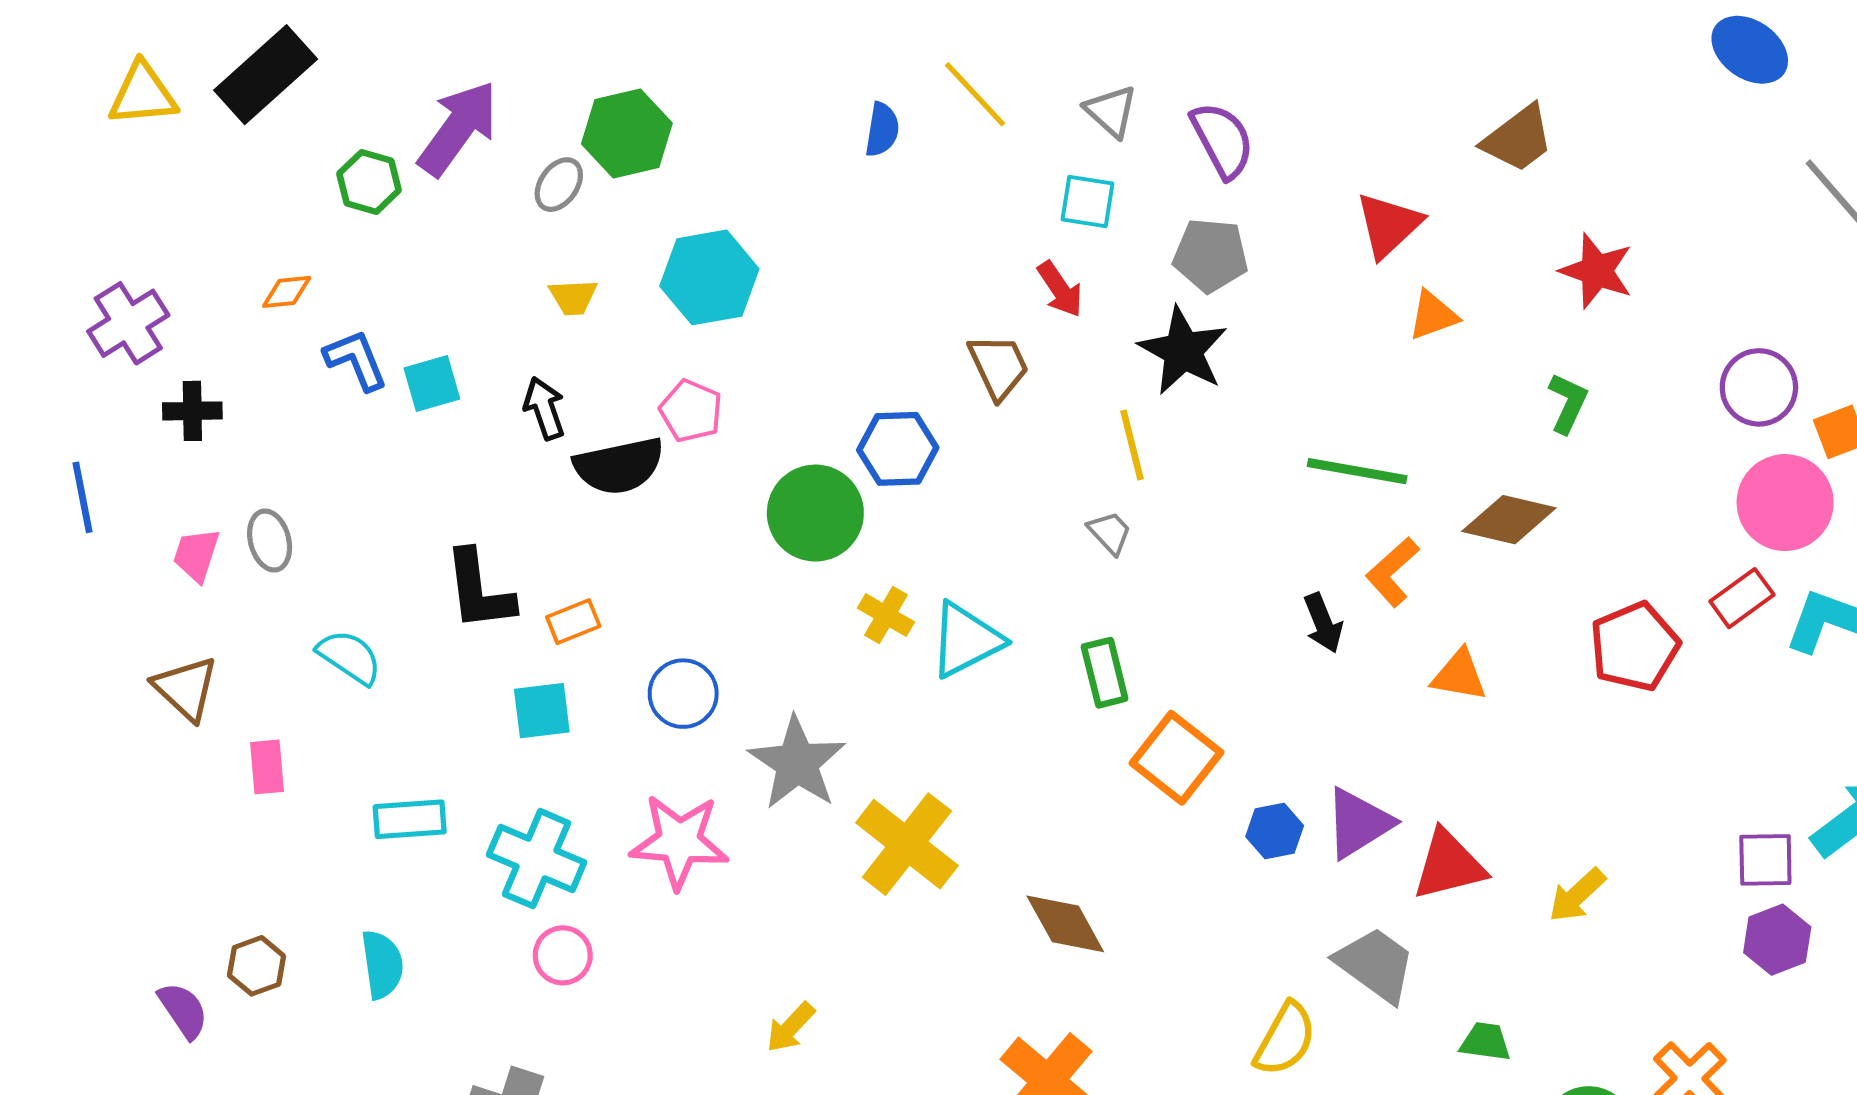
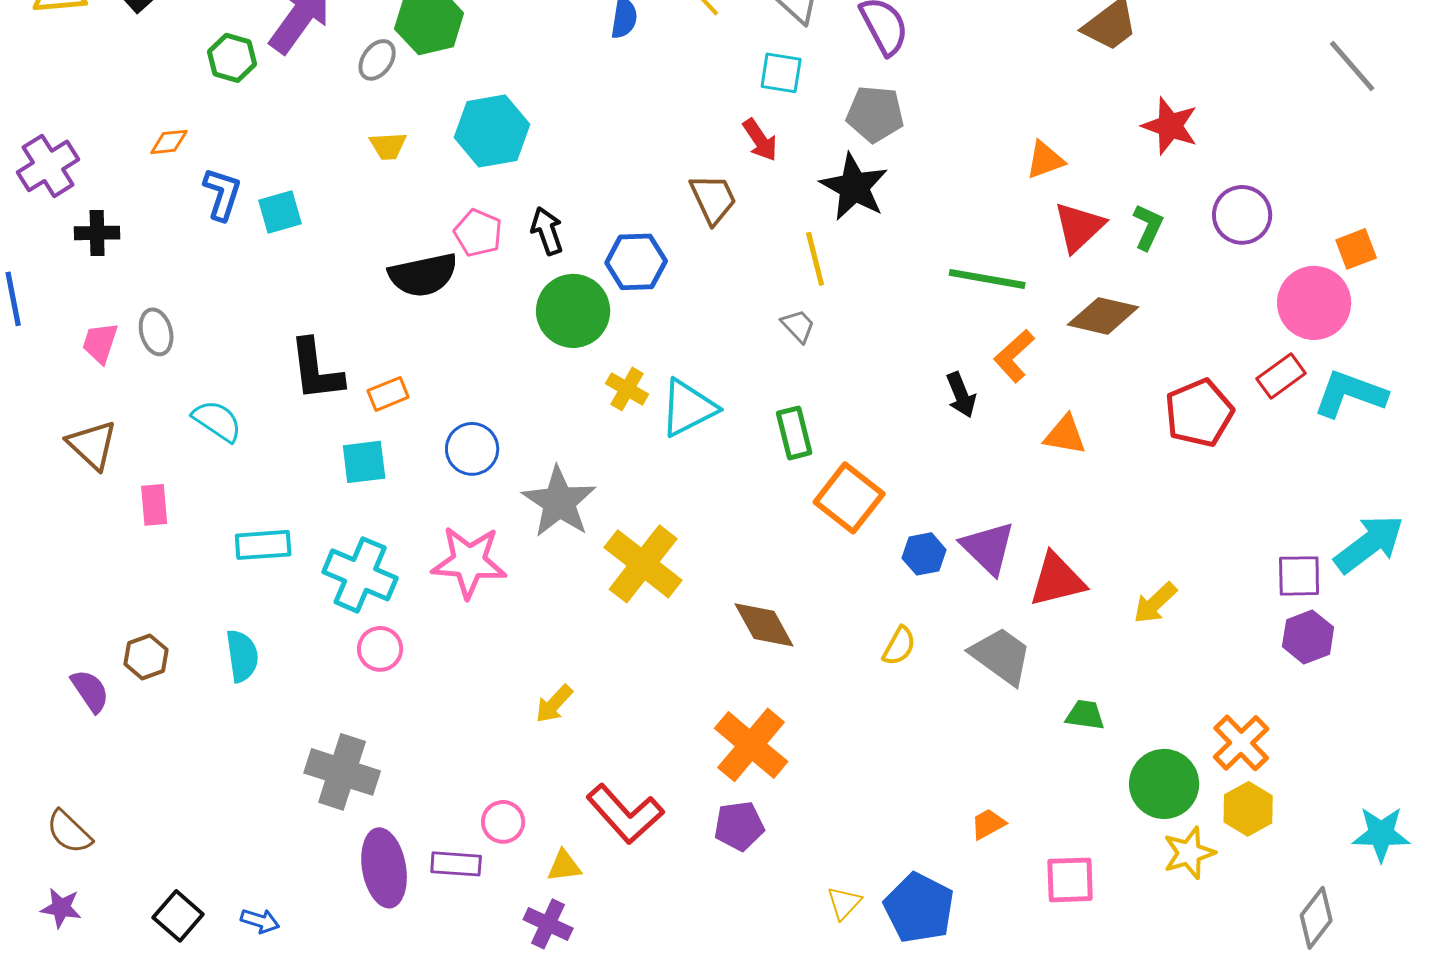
red triangle: (1389, 225) -> (1079, 227), moved
blue L-shape: (356, 360) -> (222, 194), turned 40
purple circle: (1759, 387) -> (1242, 215), moved
black arrow: (544, 408) -> (547, 231), moved
purple triangle: (1358, 823) -> (988, 548), turned -44
yellow semicircle: (1285, 1039) -> (899, 646), moved, size x0.7

